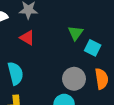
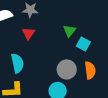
red triangle: (27, 38) -> (28, 33), turned 32

